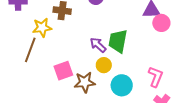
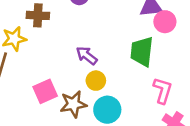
green trapezoid: (118, 41) -> (142, 52), moved
cyan circle: (122, 85) -> (107, 110), moved

